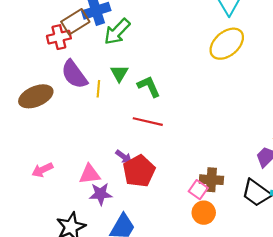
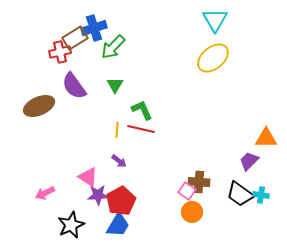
green L-shape: (149, 86) -> (142, 110), moved
yellow line: (98, 89) -> (117, 130), moved
pink arrow: (42, 170) -> (45, 193), moved
red pentagon: (139, 171) -> (121, 201), moved
pink triangle: (90, 174) -> (88, 177), turned 40

